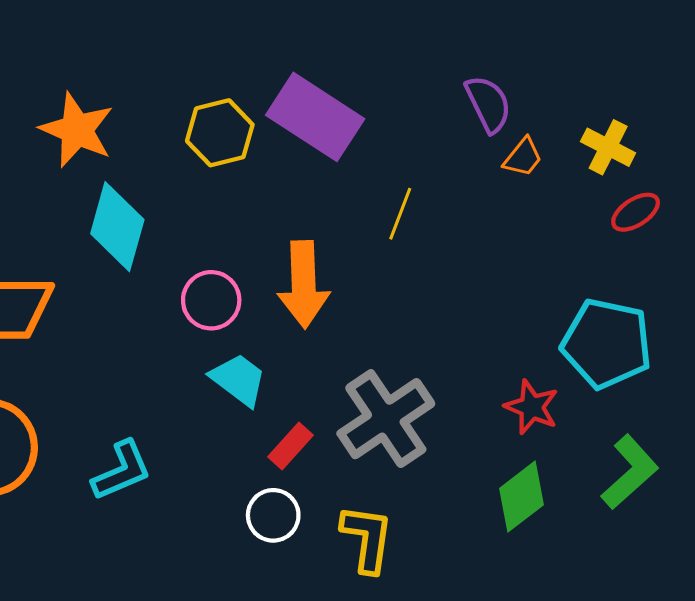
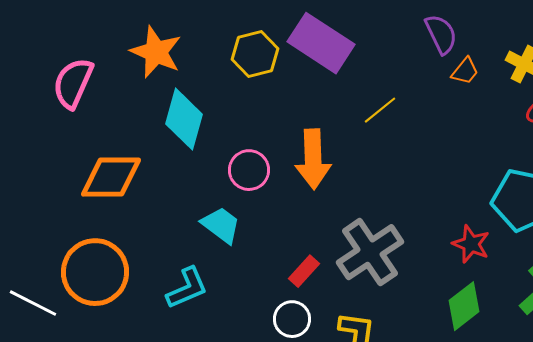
yellow line: (400, 214) -> (380, 110), turned 30
cyan trapezoid: (239, 380) -> (221, 225), moved

